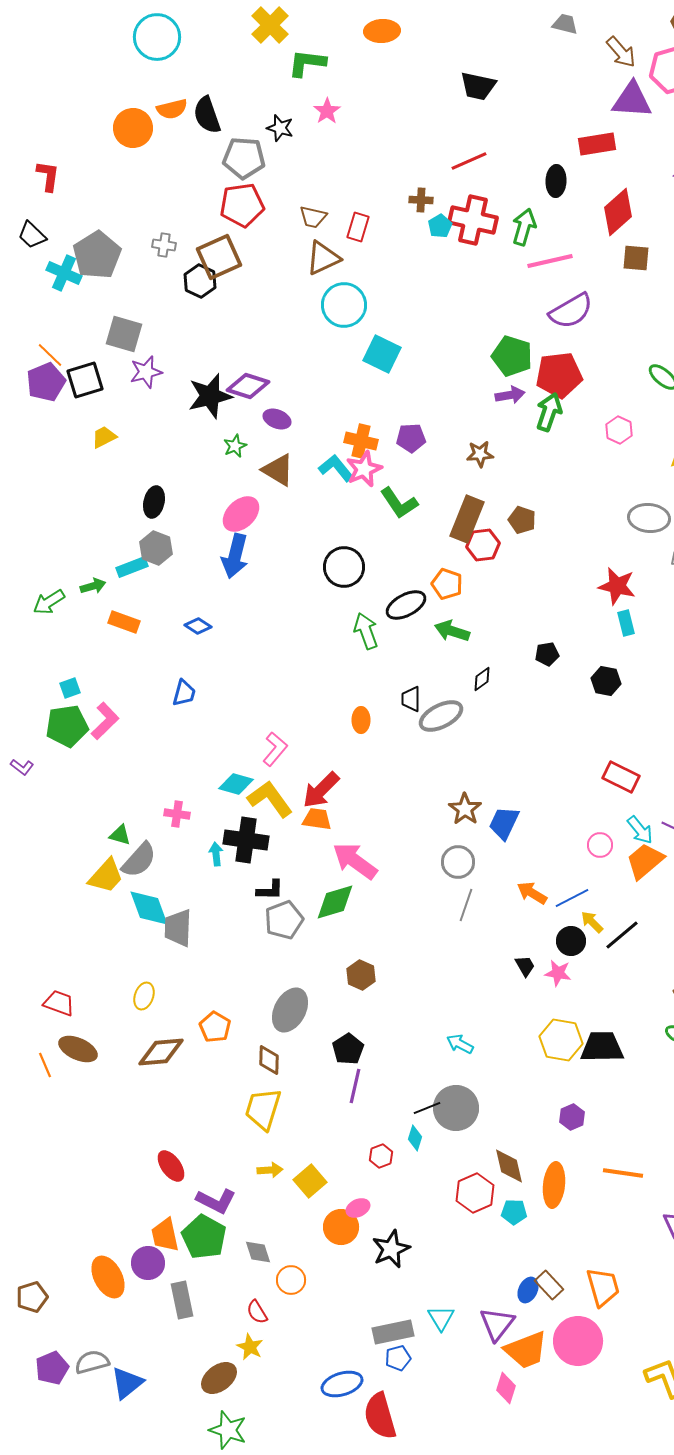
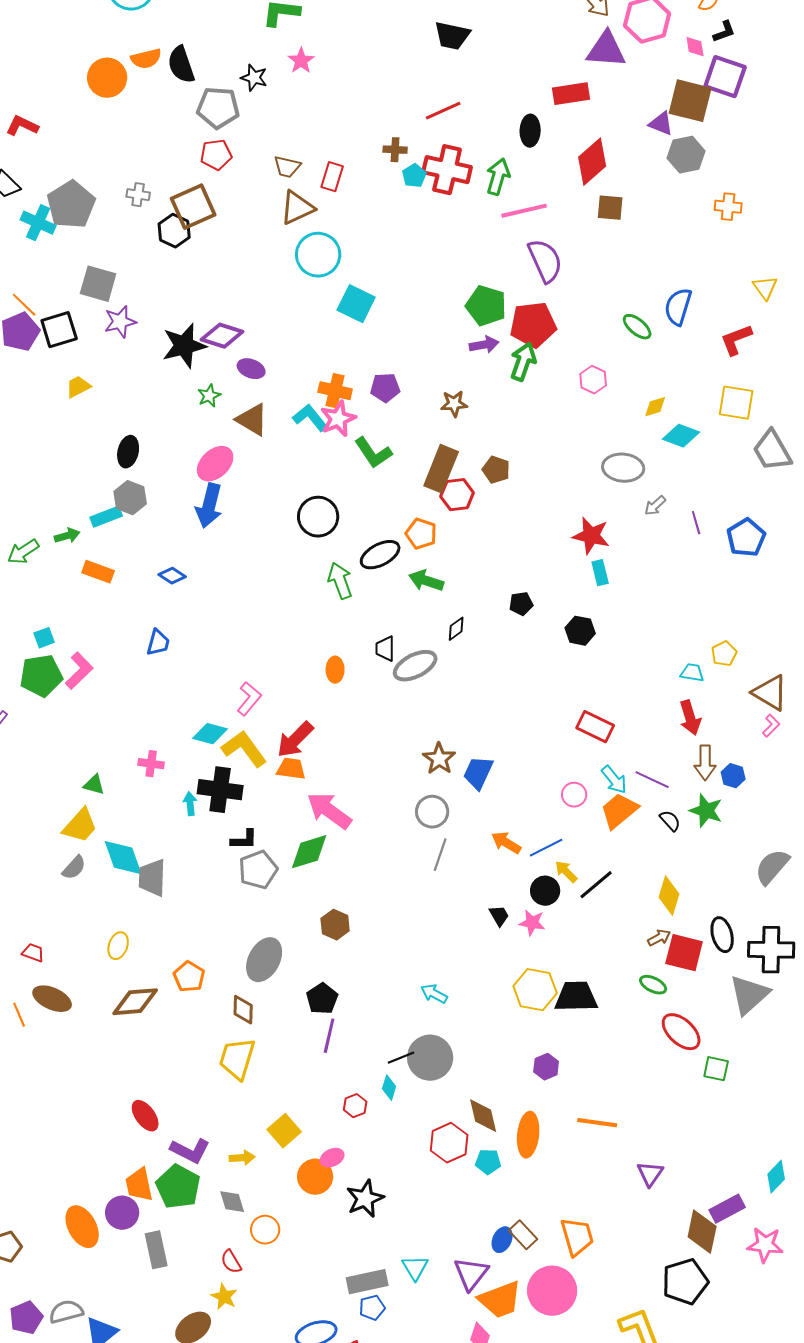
red L-shape: (48, 176) -> (22, 126), turned -72
red pentagon: (242, 205) -> (216, 155), size x0.7
purple semicircle: (571, 311) -> (545, 261), turned -84
gray semicircle: (139, 860) -> (74, 868), moved, size x0.7
red trapezoid: (59, 1003) -> (33, 953), size x0.7
yellow arrow: (270, 1170) -> (242, 1158), moved

